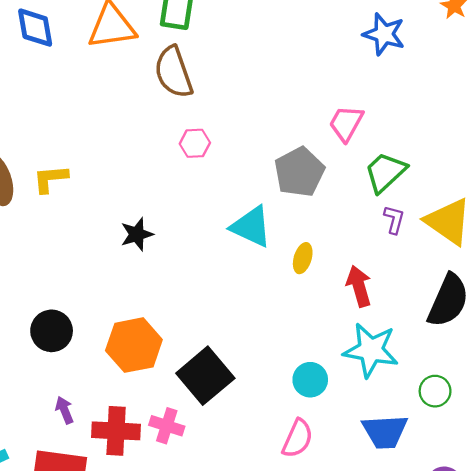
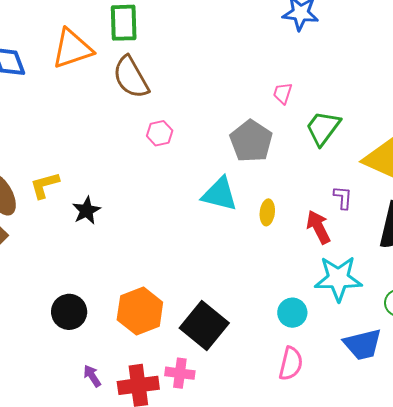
pink trapezoid: (346, 123) -> (283, 93), size x0.7
purple L-shape: (394, 219) -> (343, 198), moved
black star: (137, 234) -> (86, 211), moved

